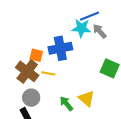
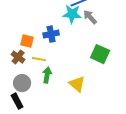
blue cross: (60, 48) -> (51, 34), size x0.7
brown cross: (27, 71) -> (18, 57), size x0.6
green arrow: (66, 104) -> (47, 75), moved, turned 49

